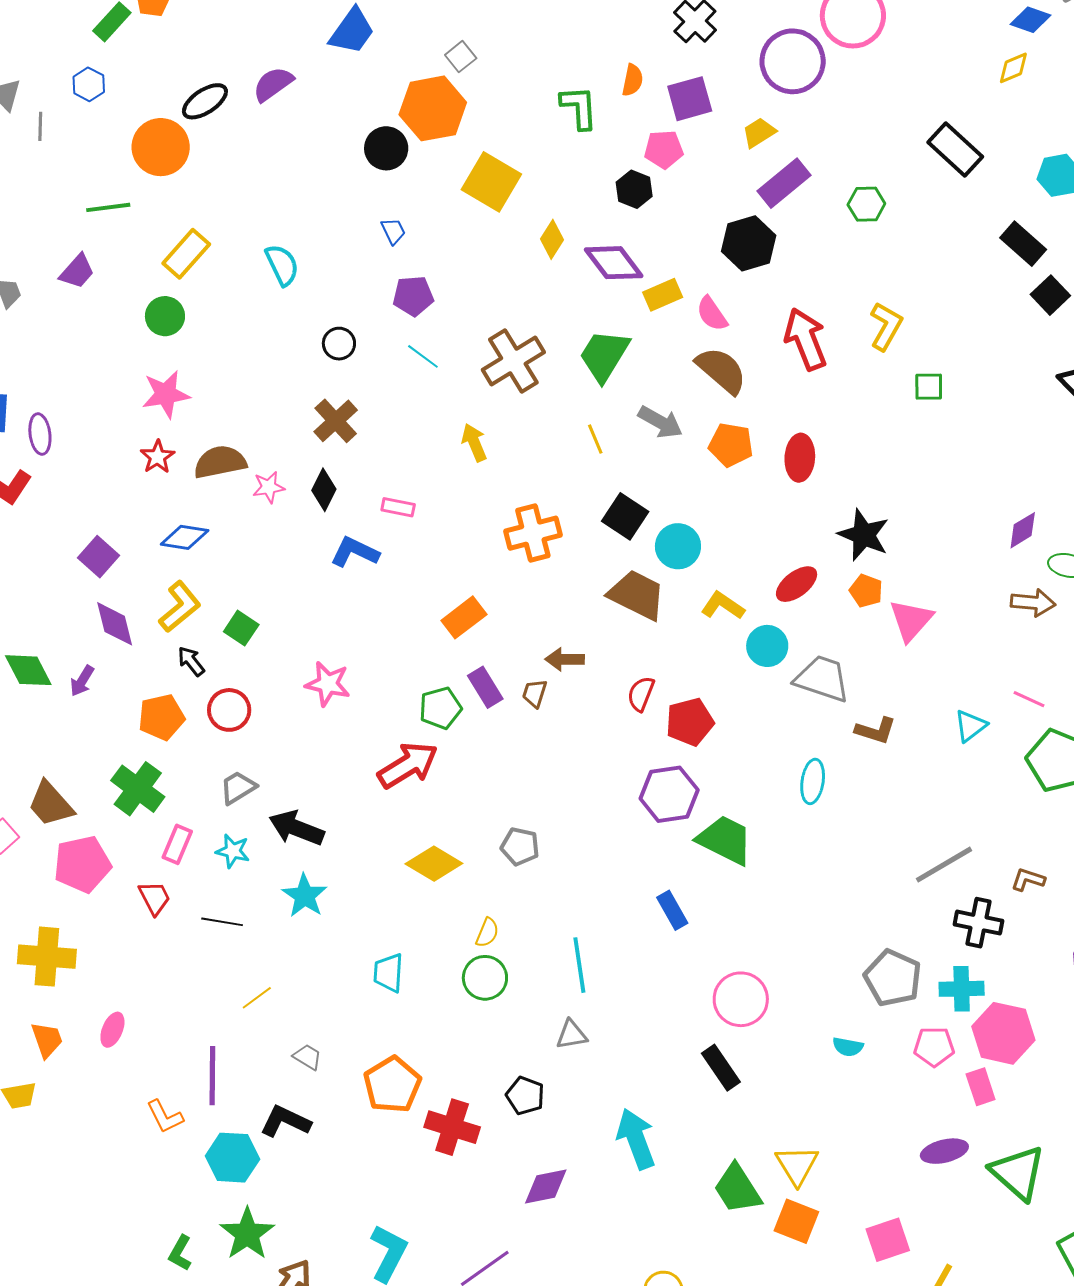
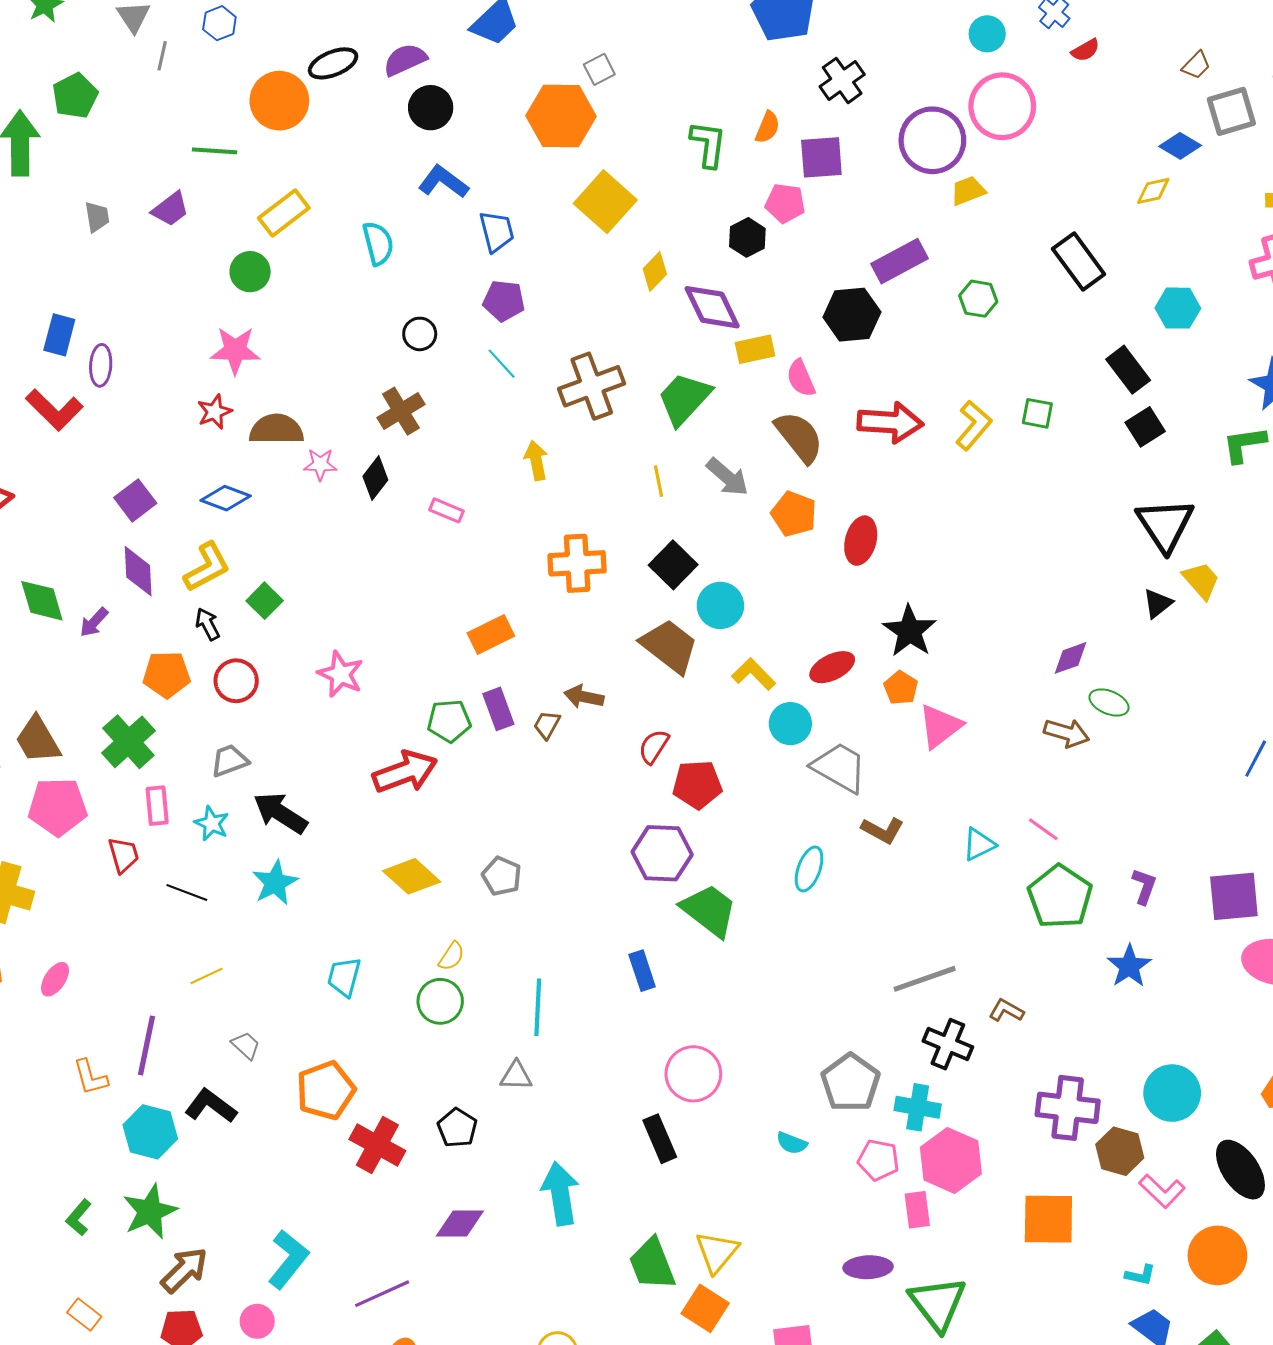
yellow trapezoid: (759, 133) -> (968, 191), moved
black circle: (386, 148) -> (431, 108), moved
blue trapezoid: (393, 231) -> (497, 231), size x1.5
red arrow: (806, 339) -> (890, 422), turned 104
green square: (929, 387) -> (1037, 413), moved
blue L-shape: (355, 552) -> (443, 182), moved
pink rectangle: (177, 844) -> (157, 806), turned -39

